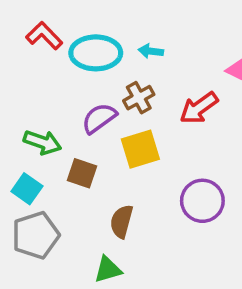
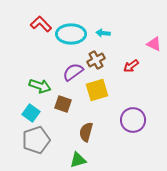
red arrow: (199, 108) -> (131, 66), size x0.7

